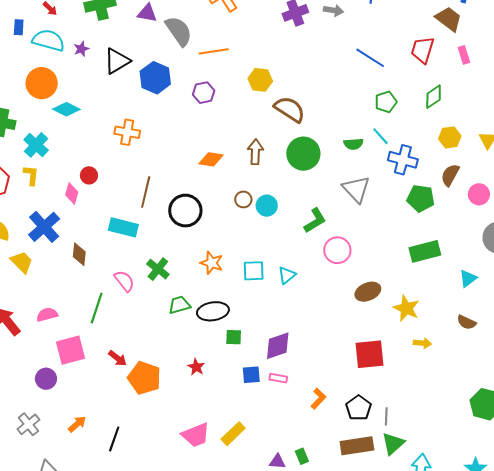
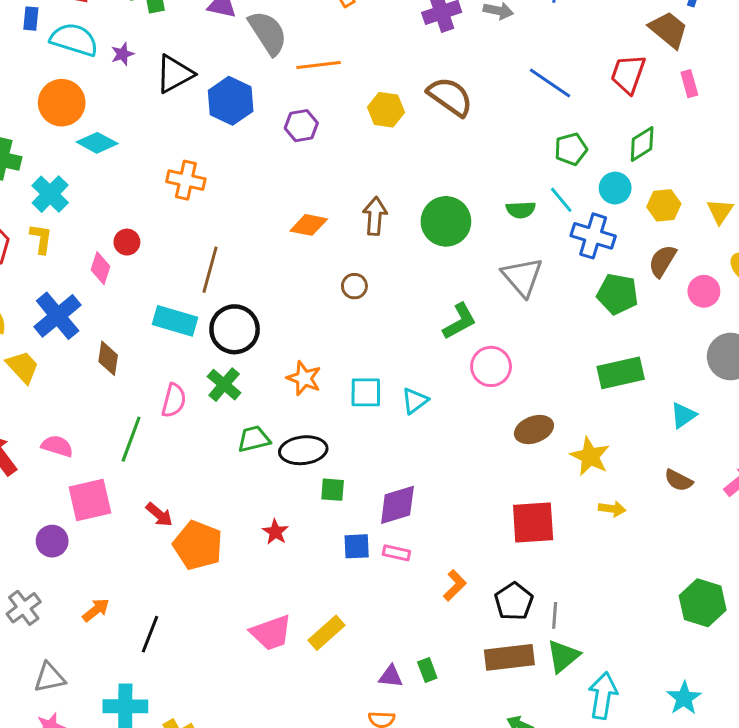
brown semicircle: (290, 109) -> (450, 97), moved
cyan circle: (267, 206) -> (615, 188), moved
black circle: (185, 211) -> (235, 329), moved
pink semicircle: (124, 281) -> (174, 400), turned 50
pink semicircle: (47, 315) -> (57, 446), turned 30

